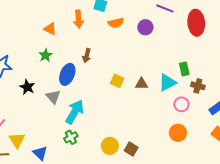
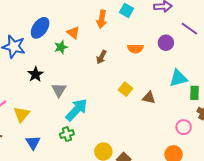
orange semicircle: (116, 23) -> (135, 49), moved
orange triangle: (50, 29) -> (73, 33), moved
blue ellipse: (67, 74) -> (40, 28), moved
cyan triangle: (167, 83) -> (178, 78), moved
yellow triangle: (17, 140) -> (22, 114), moved

